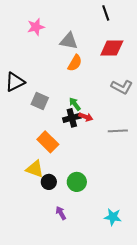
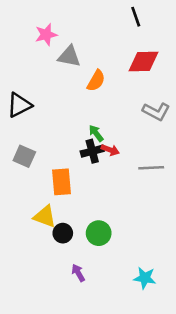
gray triangle: (69, 41) -> (69, 56), moved
gray square: (40, 101) -> (24, 156), moved
orange rectangle: (48, 142) -> (61, 182), turned 40

